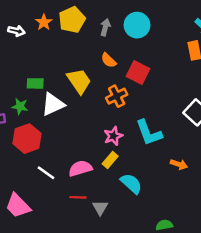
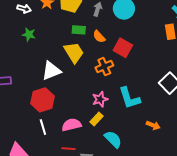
green rectangle: (35, 83) -> (79, 30), moved
green star: (20, 106) -> (29, 35), moved
red hexagon: (27, 139) -> (42, 100), moved
white line: (46, 173) -> (43, 127), turned 35

